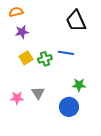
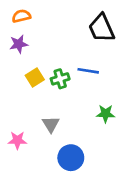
purple star: (22, 32) -> (19, 44), moved
pink star: (17, 98) -> (17, 140), moved
blue circle: (69, 107) -> (71, 158), moved

